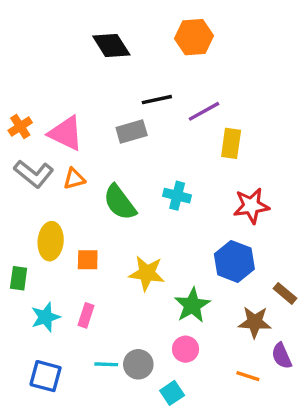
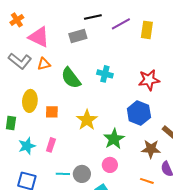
orange cross: (20, 126) -> (17, 20), moved
yellow rectangle: (231, 143) -> (147, 30), moved
yellow star: (147, 273) -> (87, 120), turned 30

